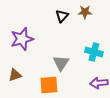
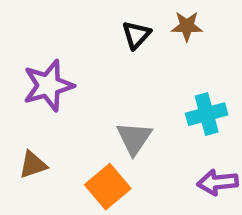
cyan cross: (94, 52) -> (207, 114), turned -30
orange square: (49, 85) -> (108, 187), turned -36

